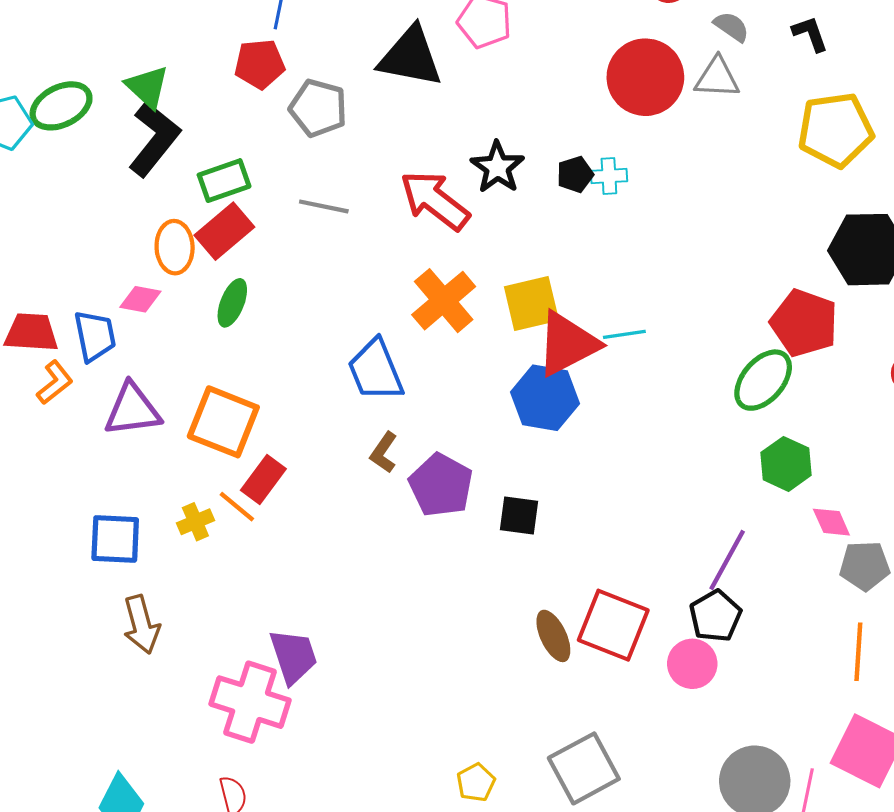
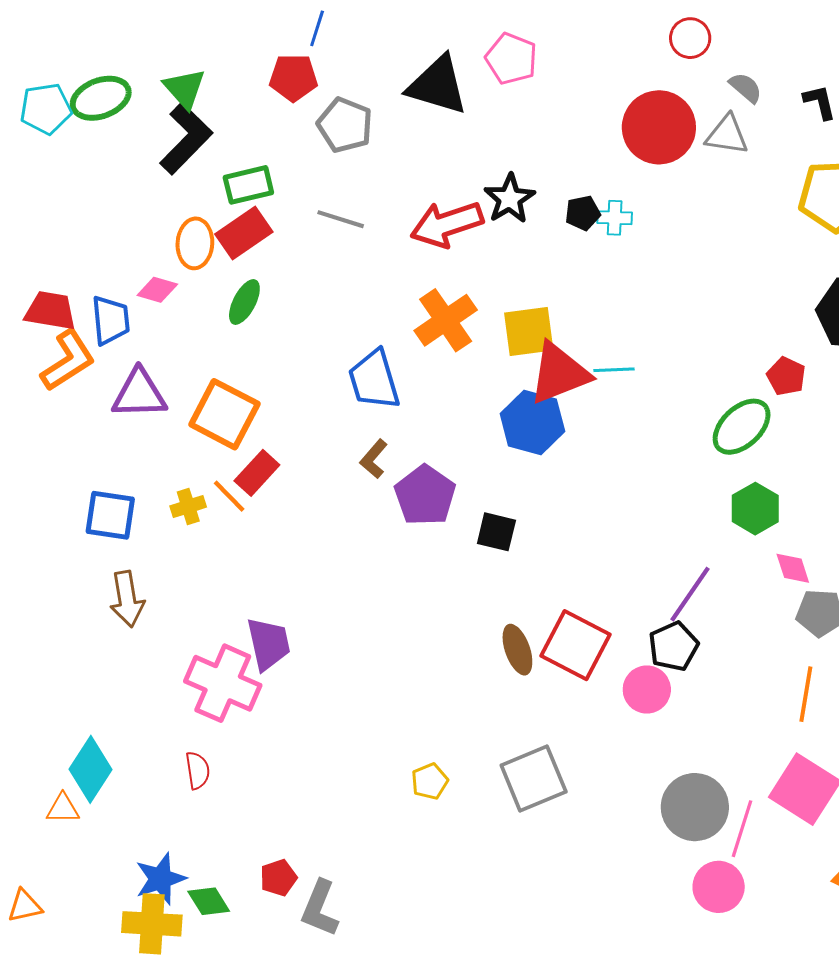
red arrow: (435, 200) -> (447, 224), turned -62
red pentagon: (804, 323) -> (786, 376), size x0.6
orange L-shape: (55, 382) -> (68, 361), size x1.5

